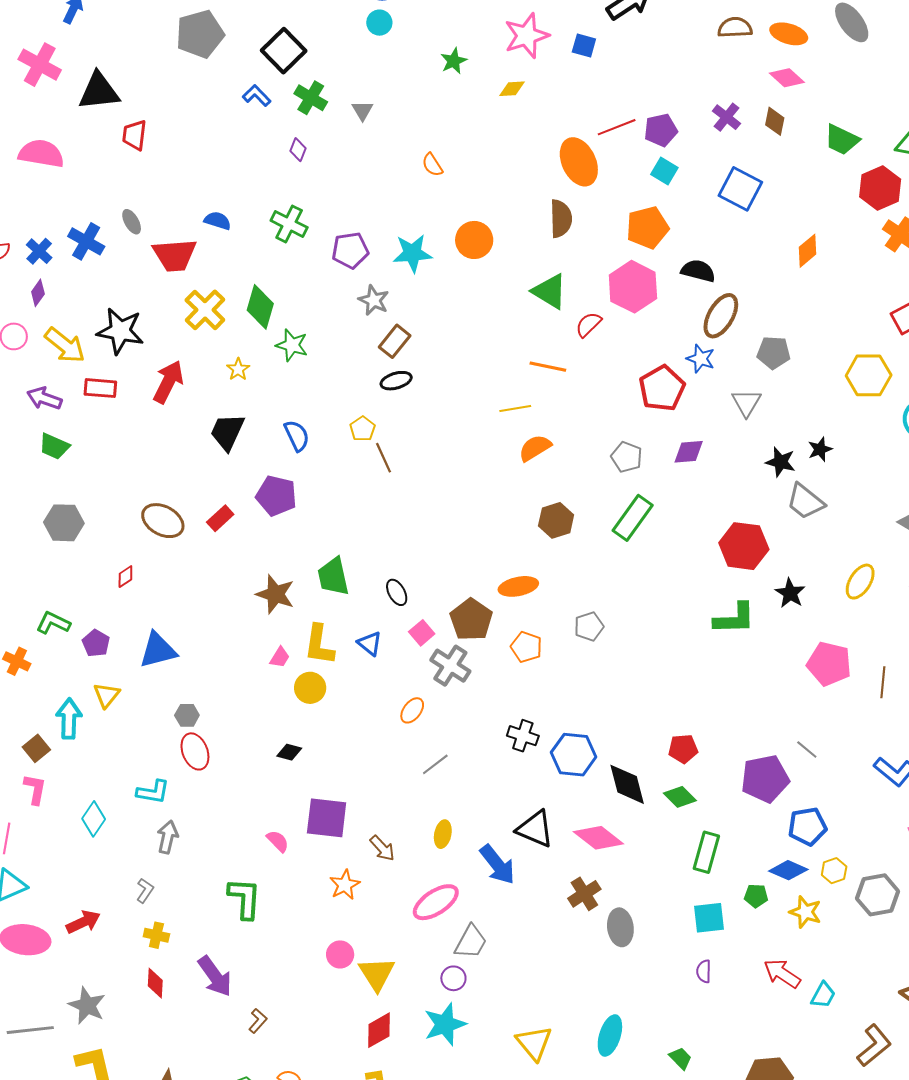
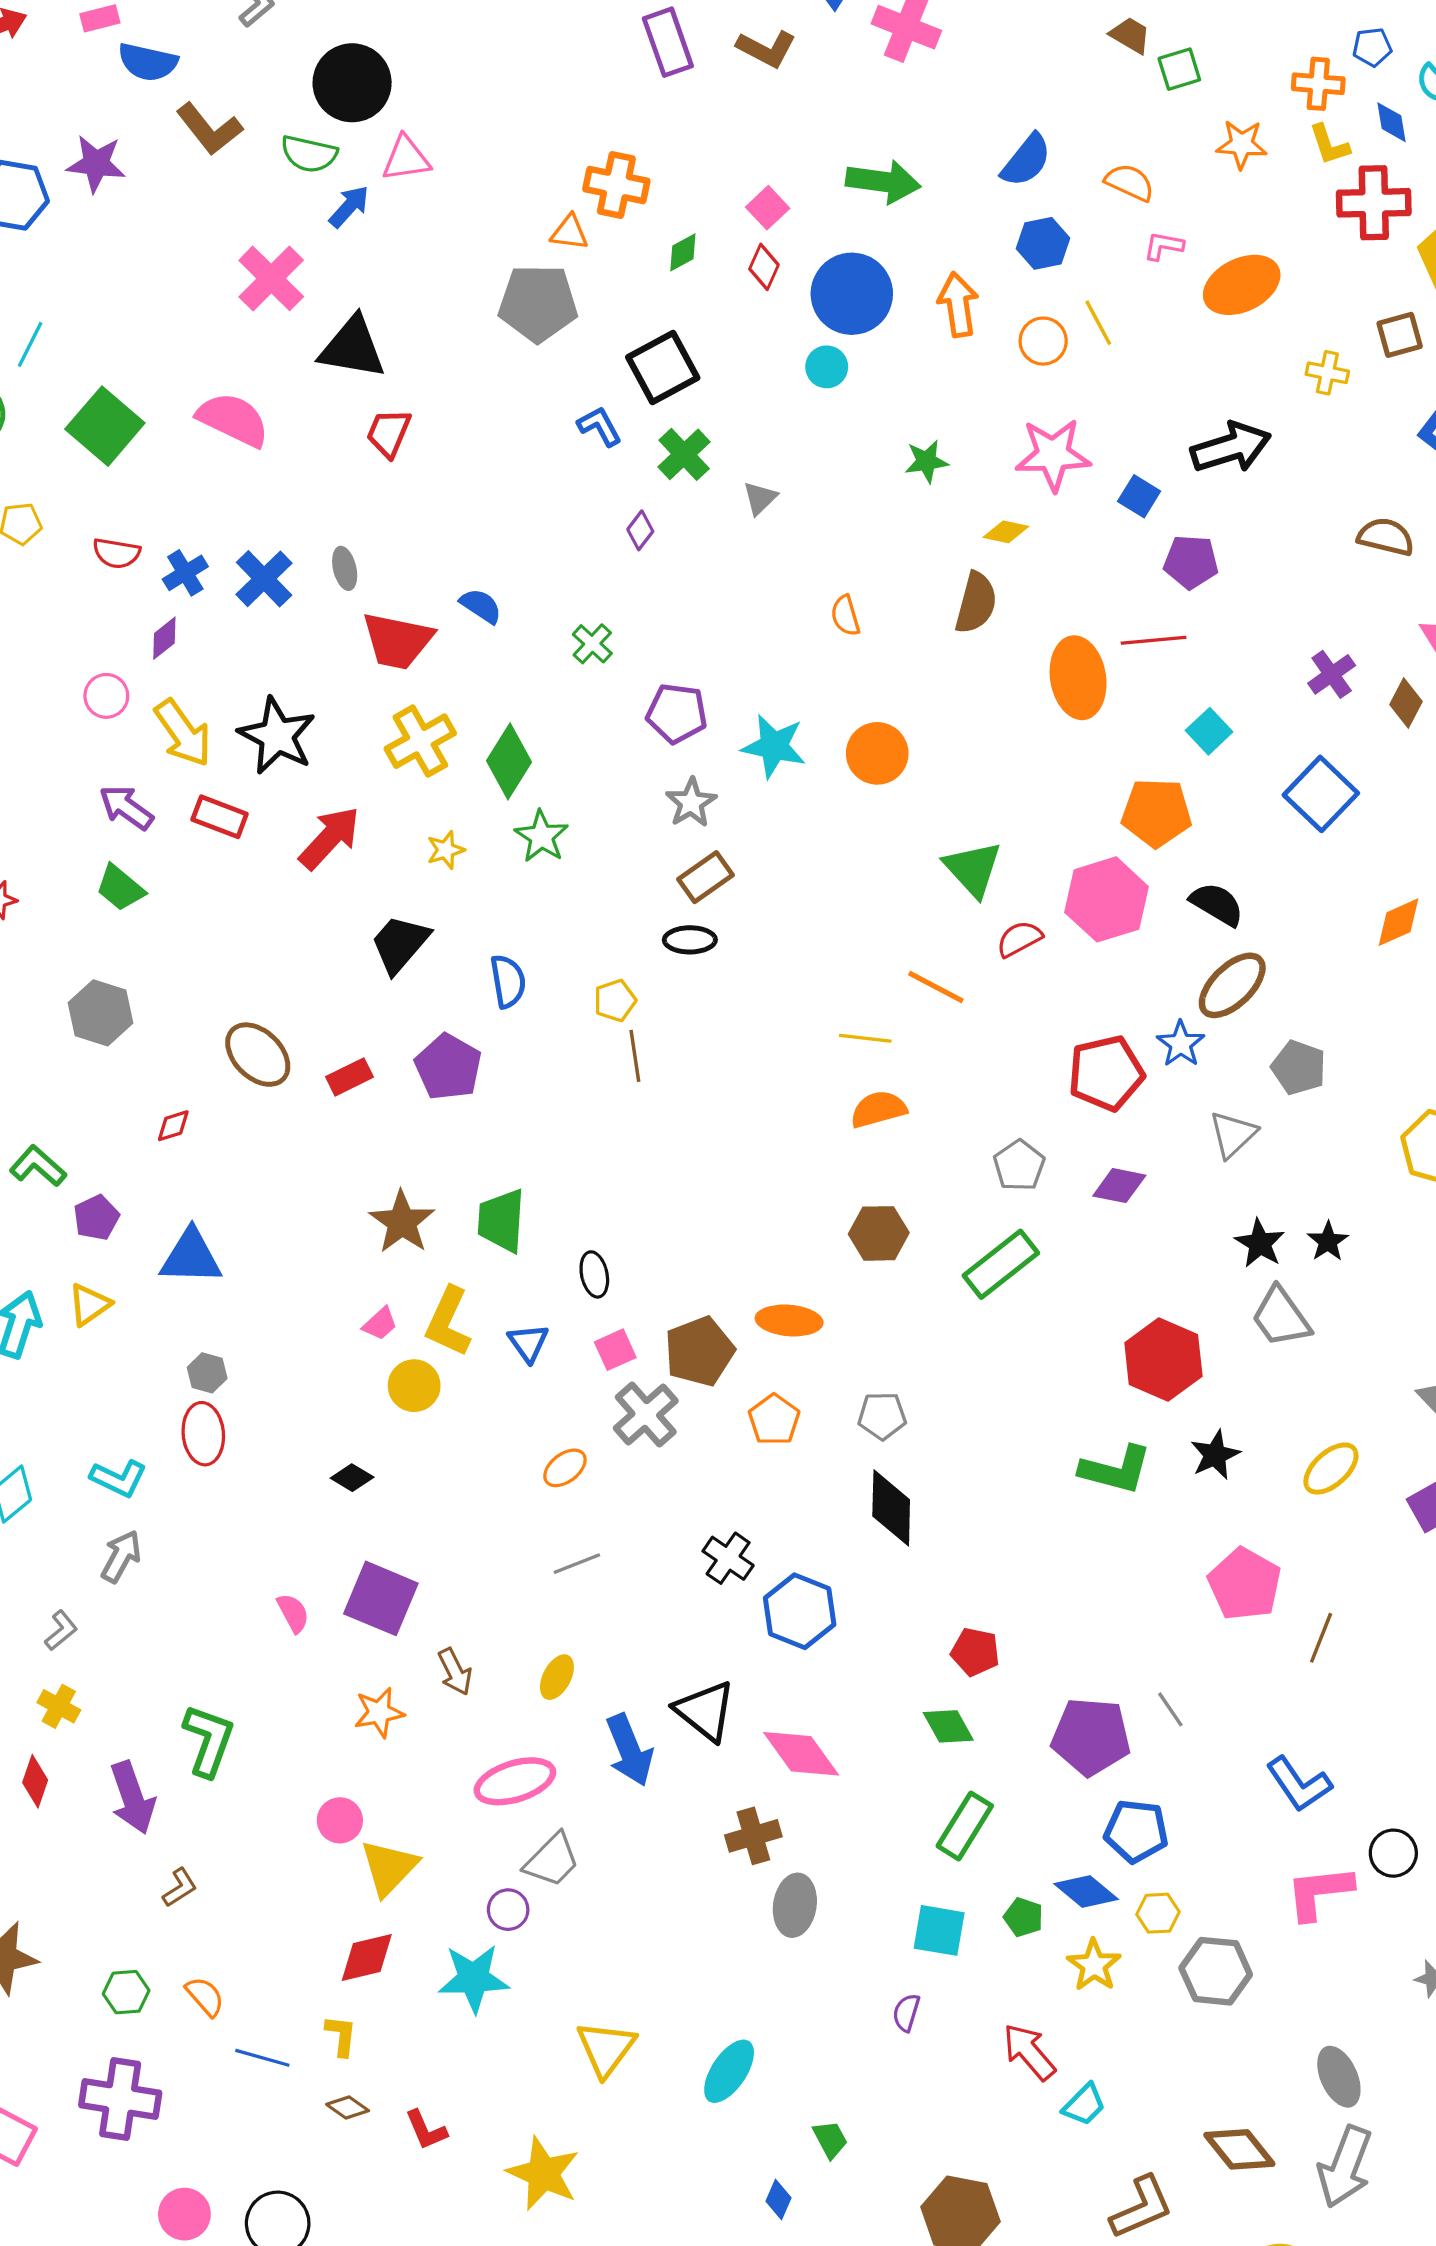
purple pentagon: (661, 130) -> (1191, 562), moved
brown semicircle: (561, 219) -> (976, 603), moved
green cross: (289, 224) -> (592, 644), size x0.7
black star: (820, 449) -> (1328, 1241), turned -30
black diamond: (627, 784) -> (891, 1508), moved
green L-shape: (245, 898) -> (209, 1740), moved

